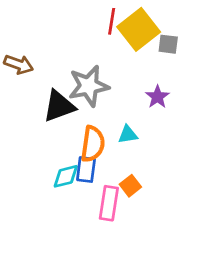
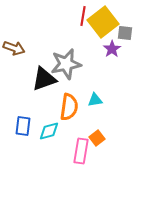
purple star: (157, 97) -> (112, 49), moved
blue rectangle: (86, 170) -> (23, 126), moved

